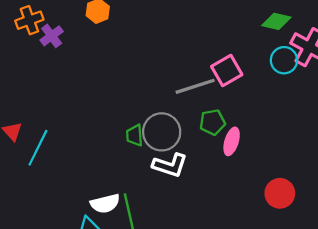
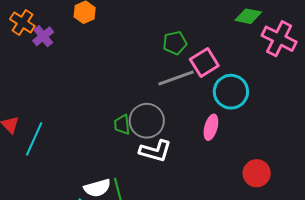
orange cross: (29, 20) -> (22, 23), turned -35
cyan circle: (284, 60) -> (231, 92), moved, size x1.4
green pentagon: (212, 122) -> (175, 43), moved

